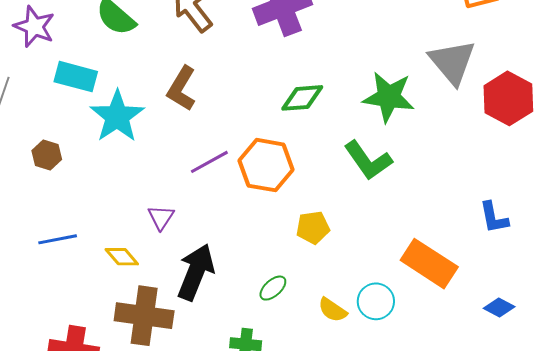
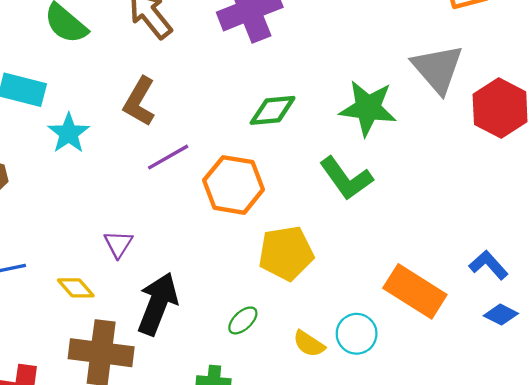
cyan star: (117, 116) -> (69, 133), size x0.7
purple line: (209, 162) -> (168, 157), moved
blue L-shape: (494, 218) -> (488, 265), moved, turned 150
yellow pentagon: (313, 228) -> (286, 253), size x1.5
blue diamond: (499, 308) -> (501, 315), moved

